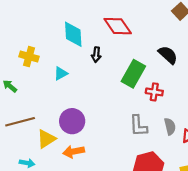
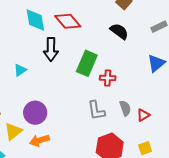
cyan diamond: (73, 34) -> (35, 20), moved
black arrow: (96, 55) -> (51, 49), size x1.6
black semicircle: (168, 55) -> (119, 31), moved

